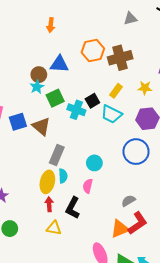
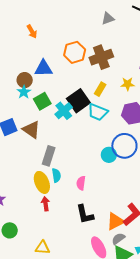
orange arrow: (51, 25) -> (32, 31), turned -32
black square: (92, 101) -> (78, 101), size x1.6
cyan cross: (76, 110) -> (64, 111), turned 36
cyan circle: (94, 163) -> (109, 155), moved
yellow ellipse: (47, 182) -> (42, 182), turned -30
gray semicircle: (128, 201) -> (118, 239), moved
black L-shape: (73, 208) -> (85, 214), moved, turned -35
yellow triangle: (54, 228) -> (43, 248), moved

